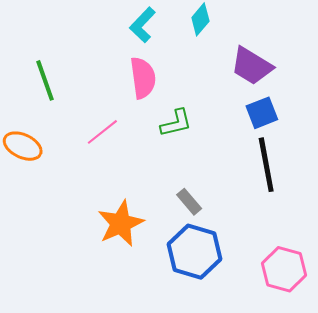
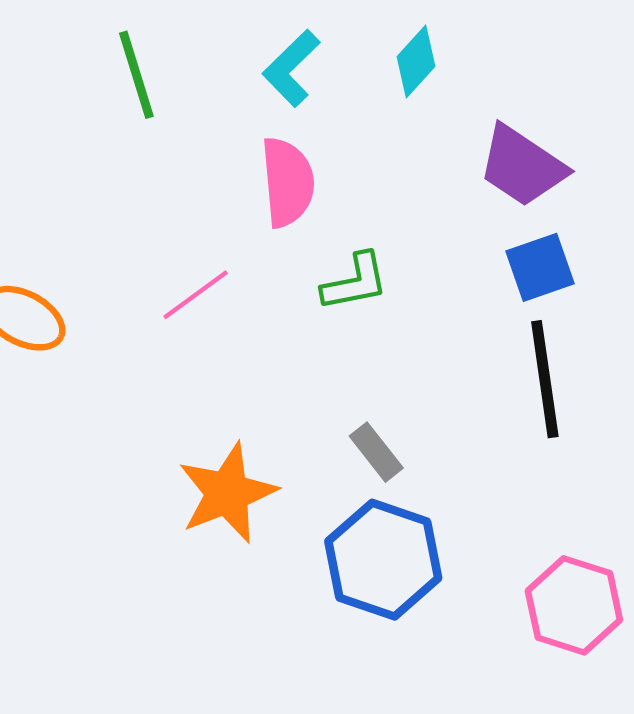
green line: (45, 80) -> (136, 75), moved

